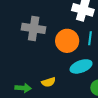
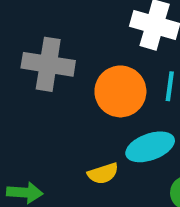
yellow semicircle: (49, 82) -> (103, 173), moved

